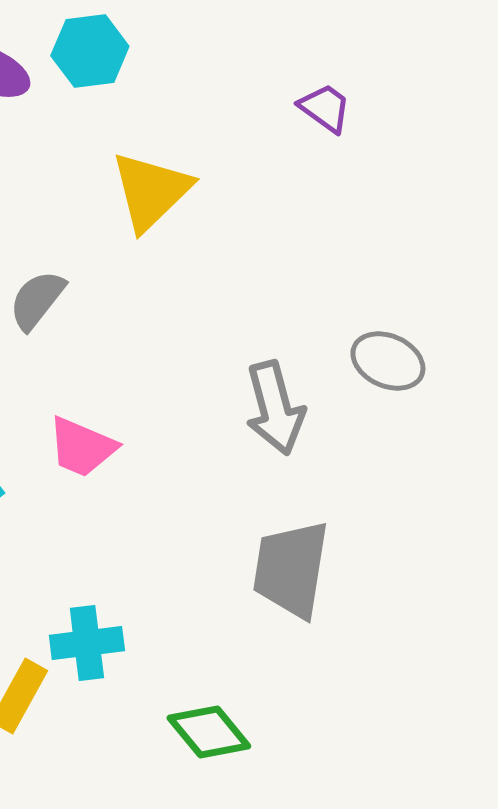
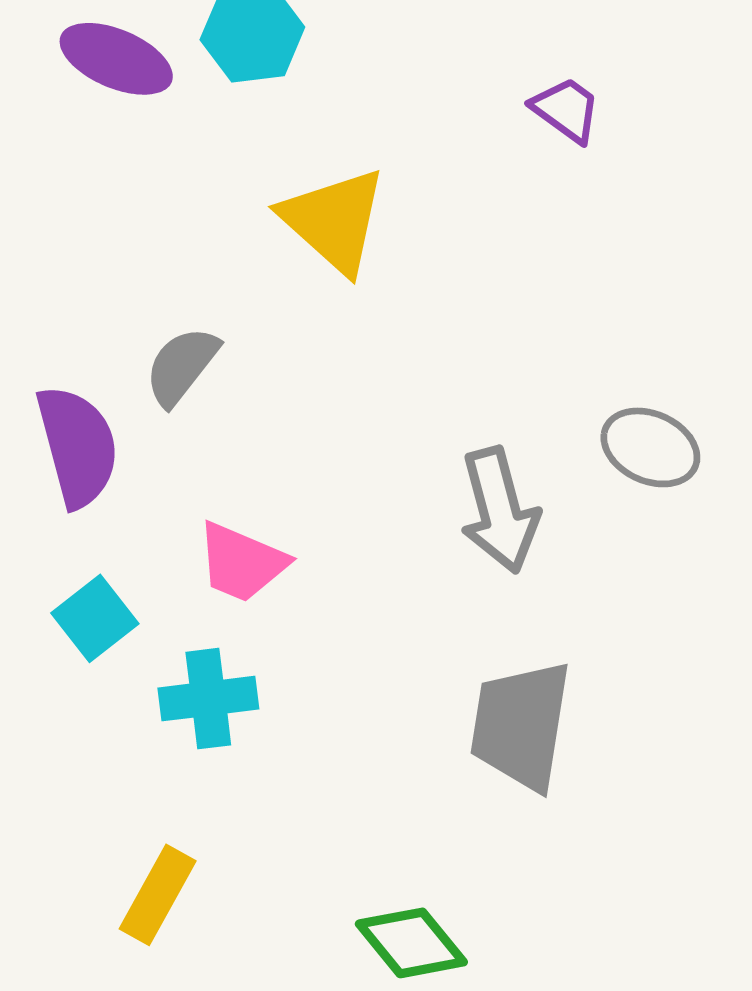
yellow triangle: (151, 191) -> (334, 220), turned -34
cyan cross: (87, 643) -> (208, 699), moved

